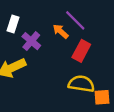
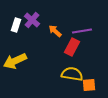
purple line: (75, 20) -> (82, 31), moved, turned -54
purple cross: (31, 41) -> (32, 20), moved

